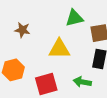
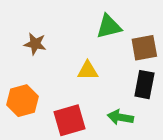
yellow triangle: (59, 49) -> (88, 71), size x0.7

